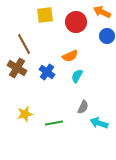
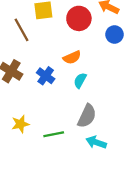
brown line: (24, 44) -> (22, 30), moved
gray semicircle: (83, 107) -> (87, 116), size x1.5
cyan arrow: (99, 123) -> (96, 142), moved

